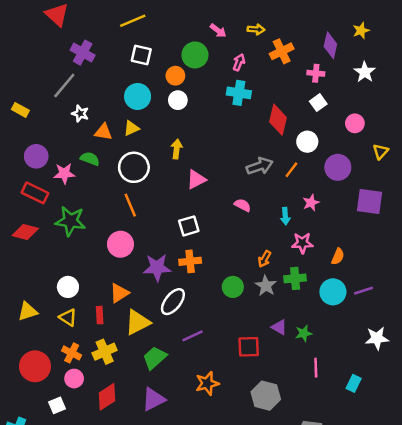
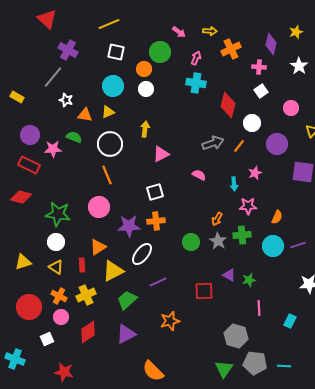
green star: (70, 221) -> (58, 214), moved
gray hexagon: (266, 396) -> (236, 336), moved

